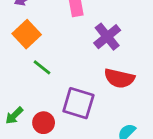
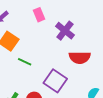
purple square: (78, 103) -> (55, 81), turned 30

